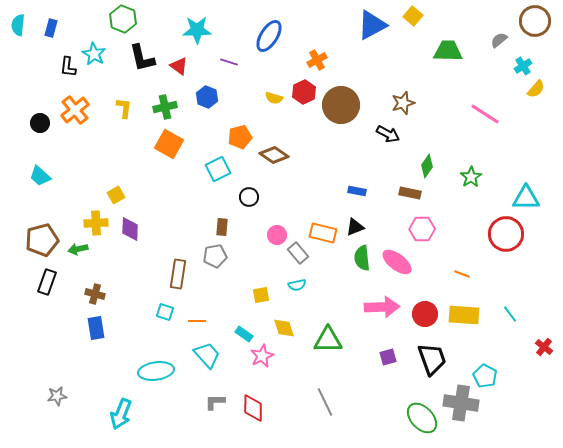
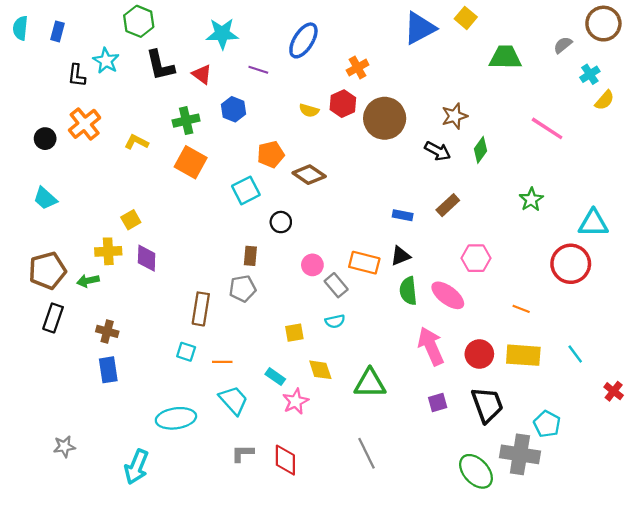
yellow L-shape: (124, 108) -> (136, 142), moved, turned -70
green diamond: (427, 166) -> (480, 150), moved
brown rectangle: (410, 193) -> (448, 205), moved, turned -55
pink arrow: (382, 307) -> (431, 346), turned -112

